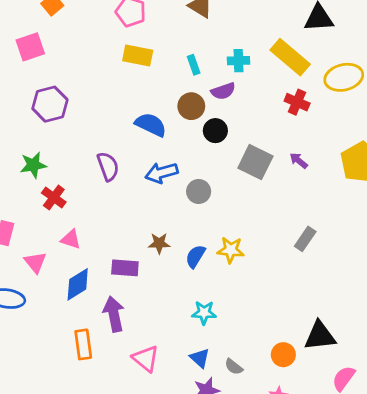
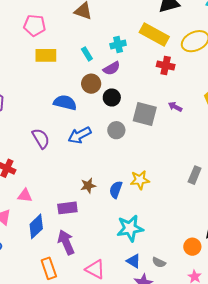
gray circle: (199, 191) -> (116, 130), moved
gray rectangle: (305, 239) -> (195, 175), moved
cyan star: (204, 313) -> (130, 228), size x1.5

